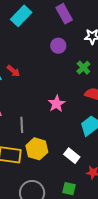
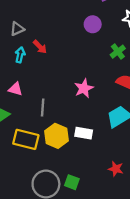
white rectangle: (72, 156) -> (84, 133), moved, turned -35
green square: (69, 189) -> (72, 182), moved

